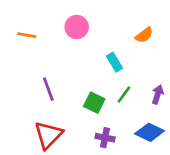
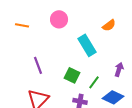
cyan rectangle: (114, 62) -> (87, 45), size x1.5
green line: (124, 94) -> (94, 82), moved

